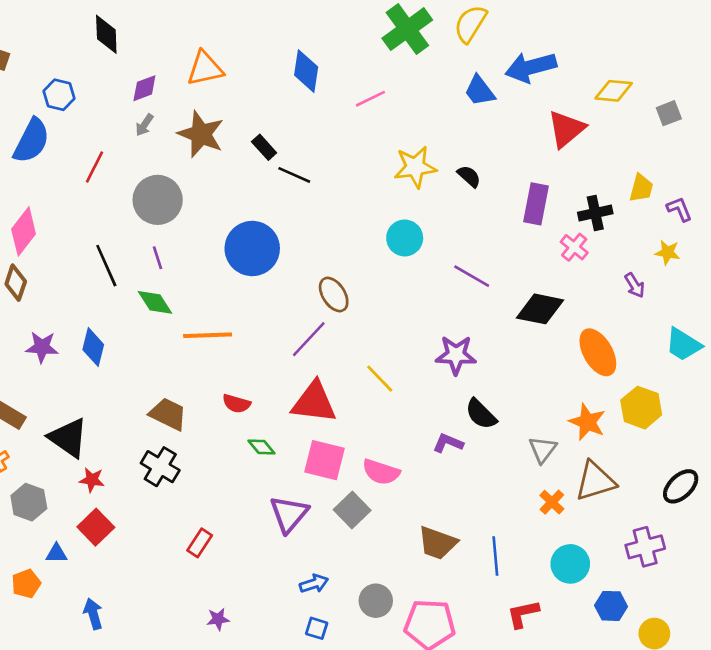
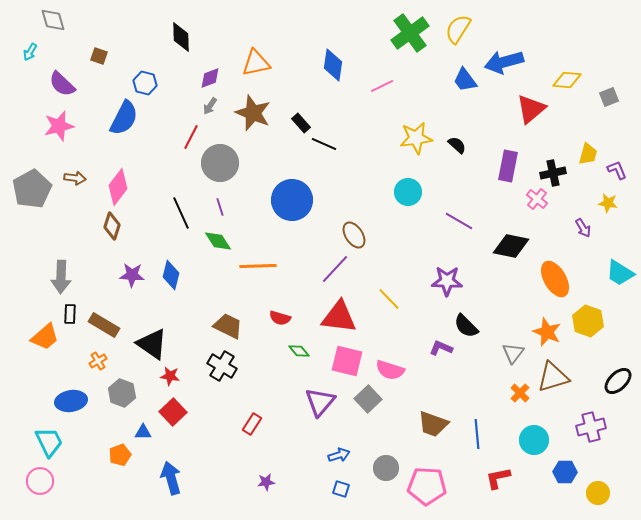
red line: (95, 167) -> (191, 137), moved
blue arrow: (93, 614) -> (171, 478), size x1.4

